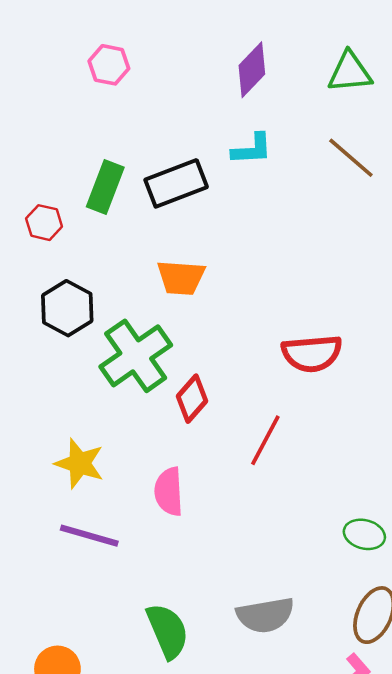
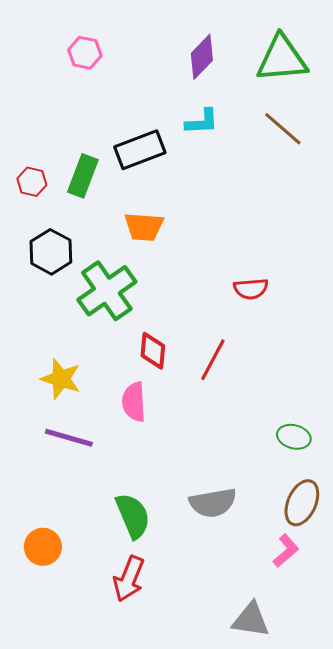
green triangle: (350, 72) -> (282, 59), size x1.4
green rectangle: (105, 187) -> (83, 176), moved
red semicircle: (312, 353) -> (251, 289), size x0.7
red diamond: (192, 399) -> (153, 351), moved, turned -36

